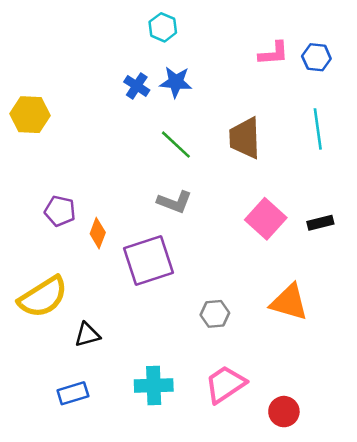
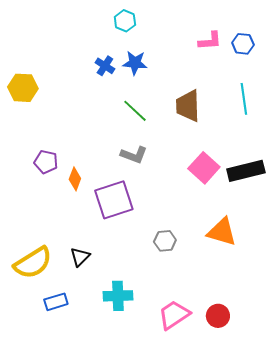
black rectangle: (320, 223) -> (246, 171), size x1.8
yellow semicircle: (43, 297) -> (33, 263), moved
black triangle: (87, 335) -> (80, 257), moved, turned -30
pink trapezoid: (225, 384) -> (174, 315), moved

